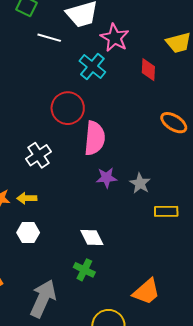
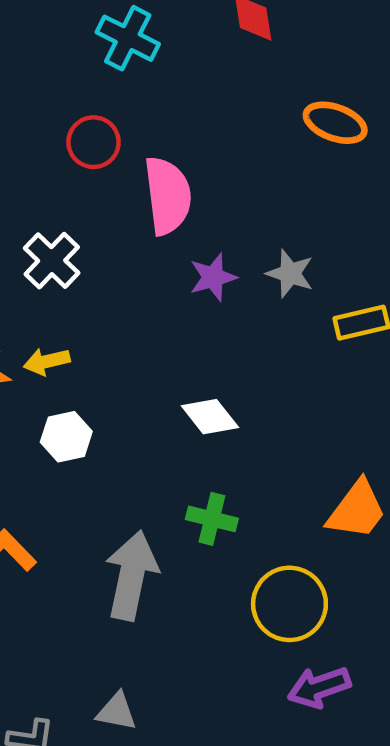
red circle: (68, 108) -> (94, 142), size x0.7
green cross: (84, 270) -> (212, 519), moved

